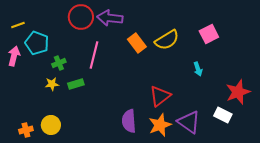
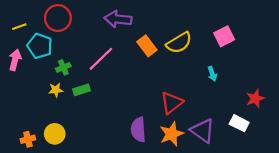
red circle: (81, 17) -> (58, 18), moved
pink line: (94, 55) -> (101, 59), turned 32
red star: (238, 92) -> (255, 98), size x0.7

